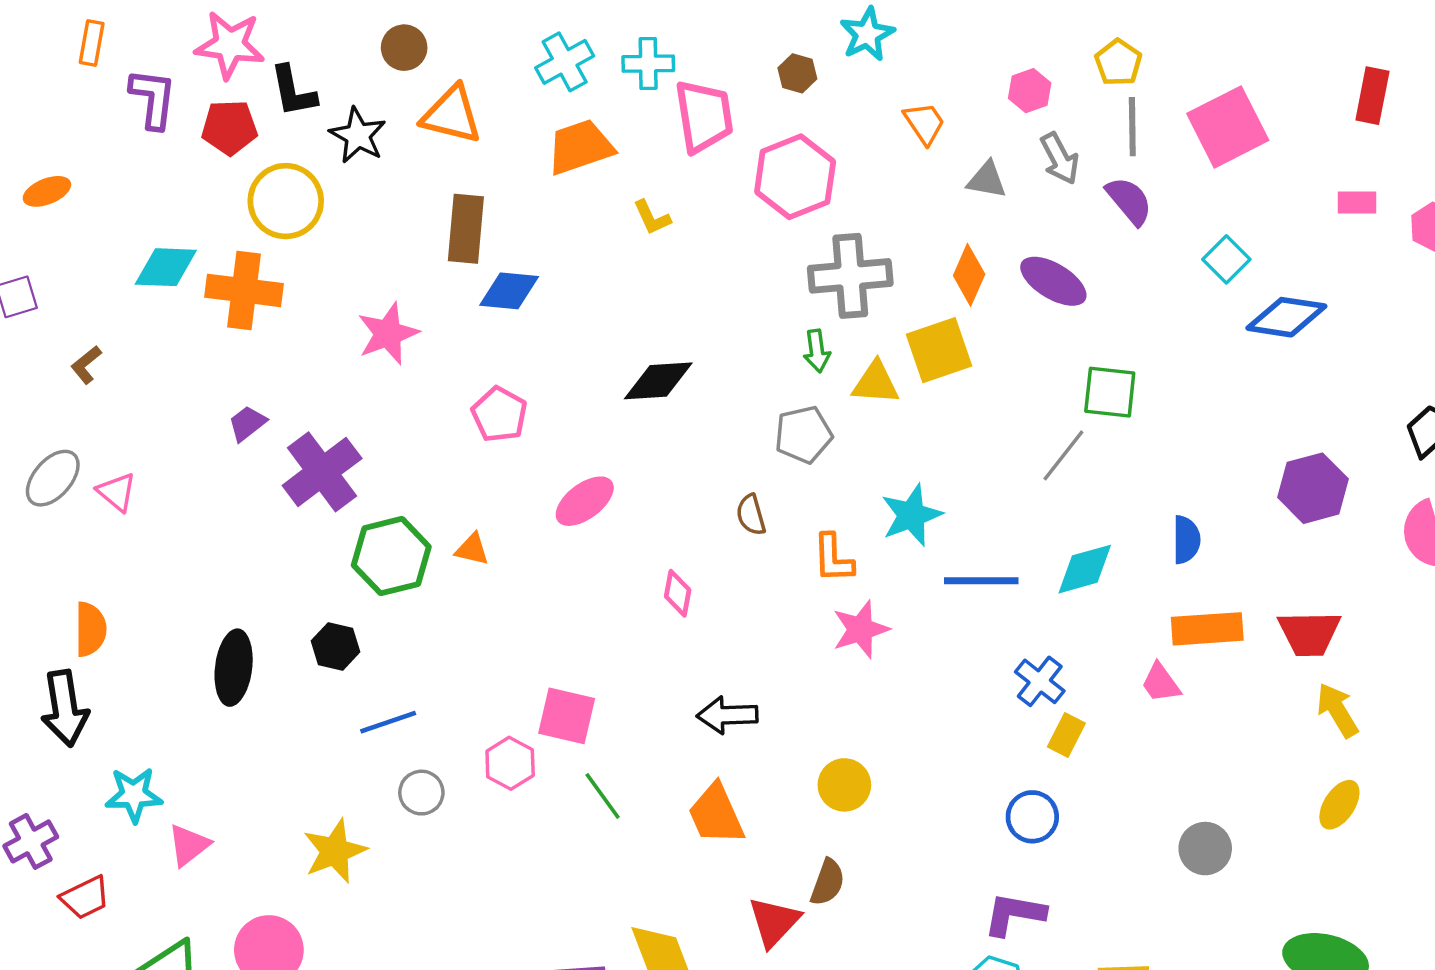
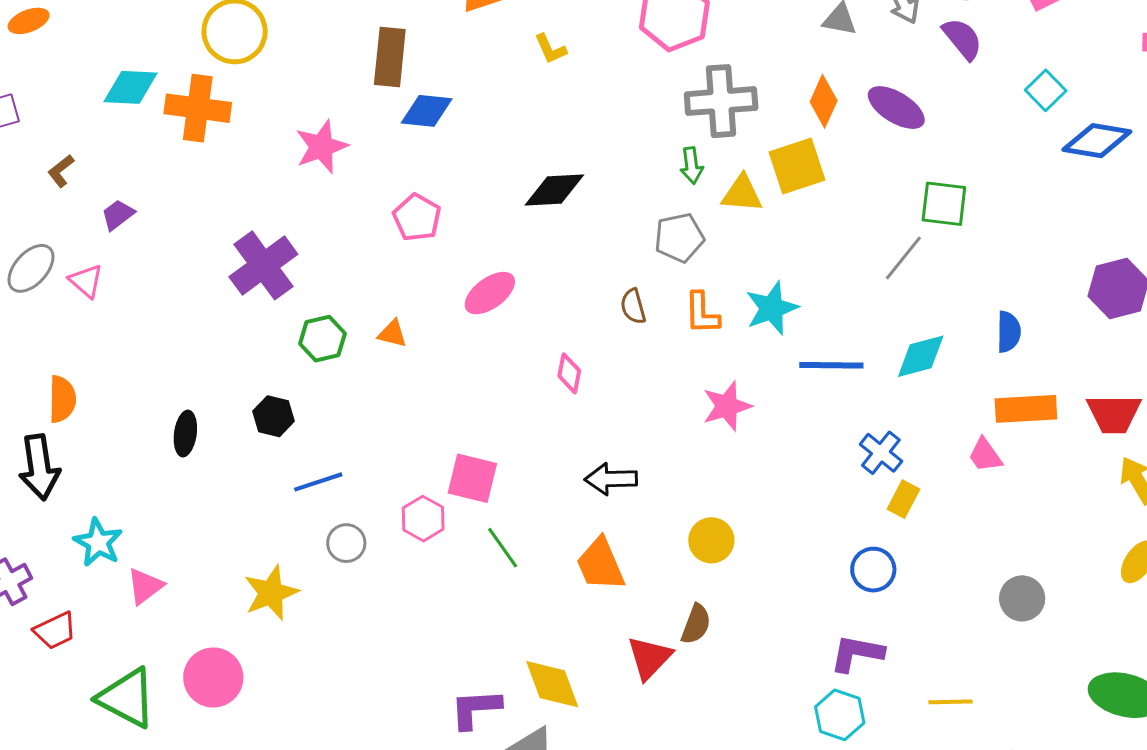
purple trapezoid: (247, 423) -> (118, 215), moved
green hexagon: (391, 556) -> (322, 339), size x0.7
orange L-shape: (833, 558) -> (702, 313), moved
black ellipse: (234, 668) -> (185, 434), size x0.7
cyan star: (134, 795) -> (98, 542), turned 30

